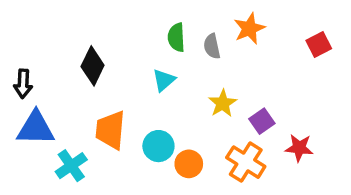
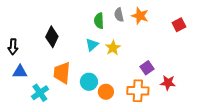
orange star: (249, 28) -> (140, 16), turned -30
gray semicircle: (212, 46) -> (119, 15), moved
yellow star: (223, 103) -> (113, 48), moved
blue triangle: (36, 128) -> (20, 72), size x0.7
orange cross: (246, 162) -> (138, 91), turned -30

